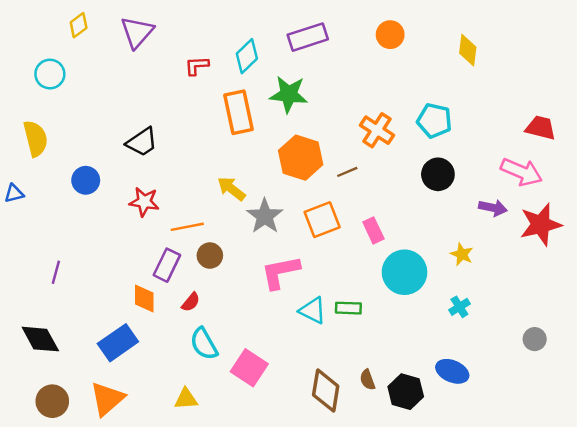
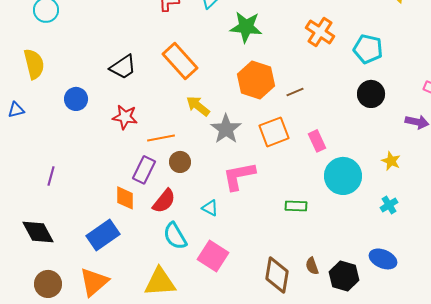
orange rectangle: (239, 112) -> (180, 61), moved, turned -30
orange cross: (377, 130) -> (320, 32), moved
red semicircle: (191, 302) -> (164, 201), size x1.5
cyan triangle: (313, 310) -> (210, 208), moved, size x0.7
yellow triangle: (186, 399) -> (160, 282), size x1.6

